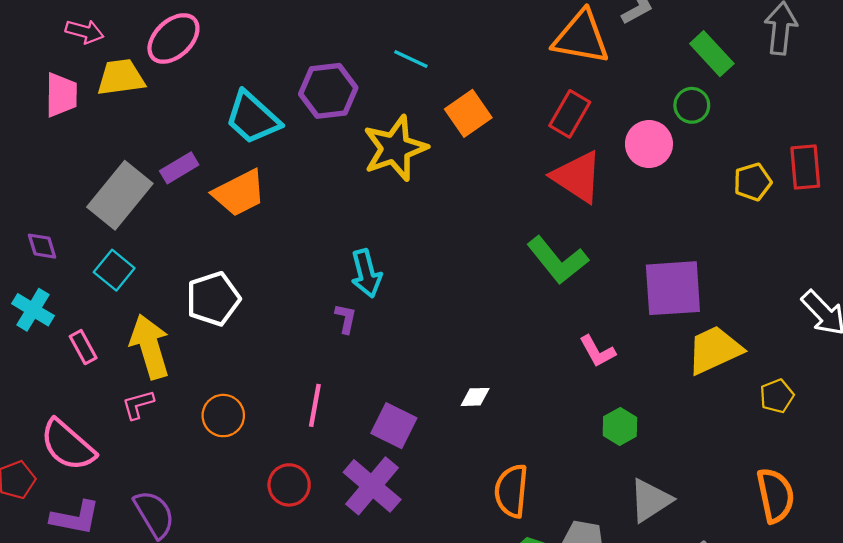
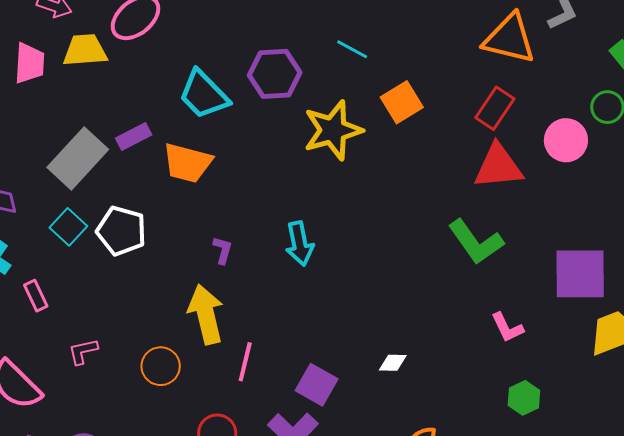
red triangle: (577, 177) -> (498, 166), turned -42
orange trapezoid: (239, 193) -> (187, 163), turned 38
white pentagon: (213, 299) -> (121, 231), moved, turned 30
purple L-shape: (346, 319) -> (223, 250), moved
yellow arrow: (150, 347) -> (206, 314), moved

